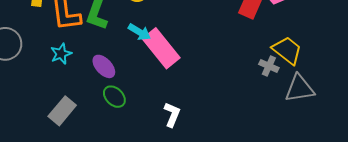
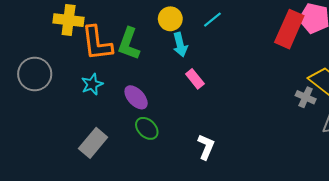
cyan arrow: (139, 32) -> (180, 45), moved, turned 45
pink rectangle: (161, 48) -> (195, 79), size x0.5

